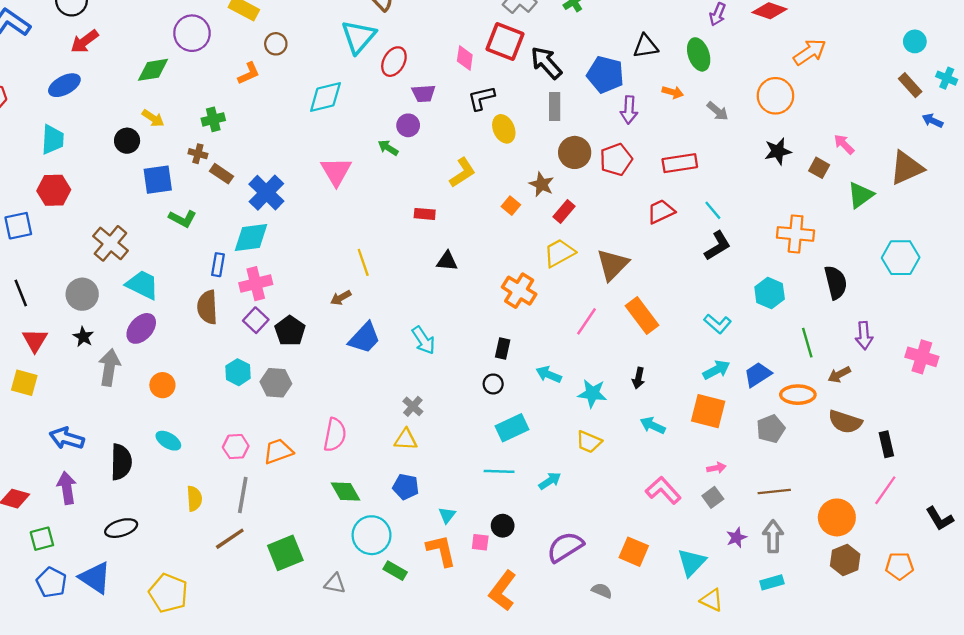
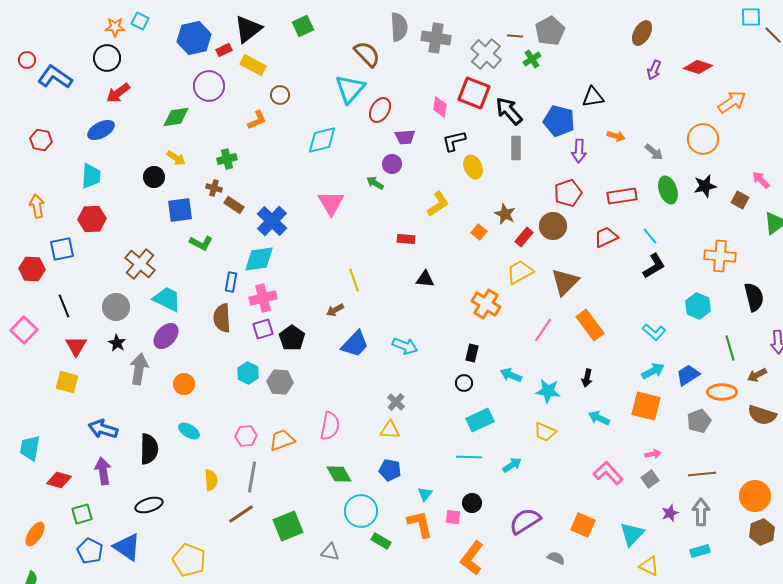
green ellipse: (699, 54) -> (668, 190), moved
brown circle: (575, 152) -> (553, 226), moved
purple square: (256, 320) -> (263, 329), turned 30
cyan arrow: (423, 340) -> (405, 346), turned -35

